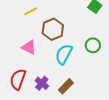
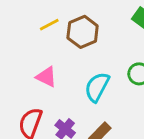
brown hexagon: (53, 29) -> (83, 32), moved

